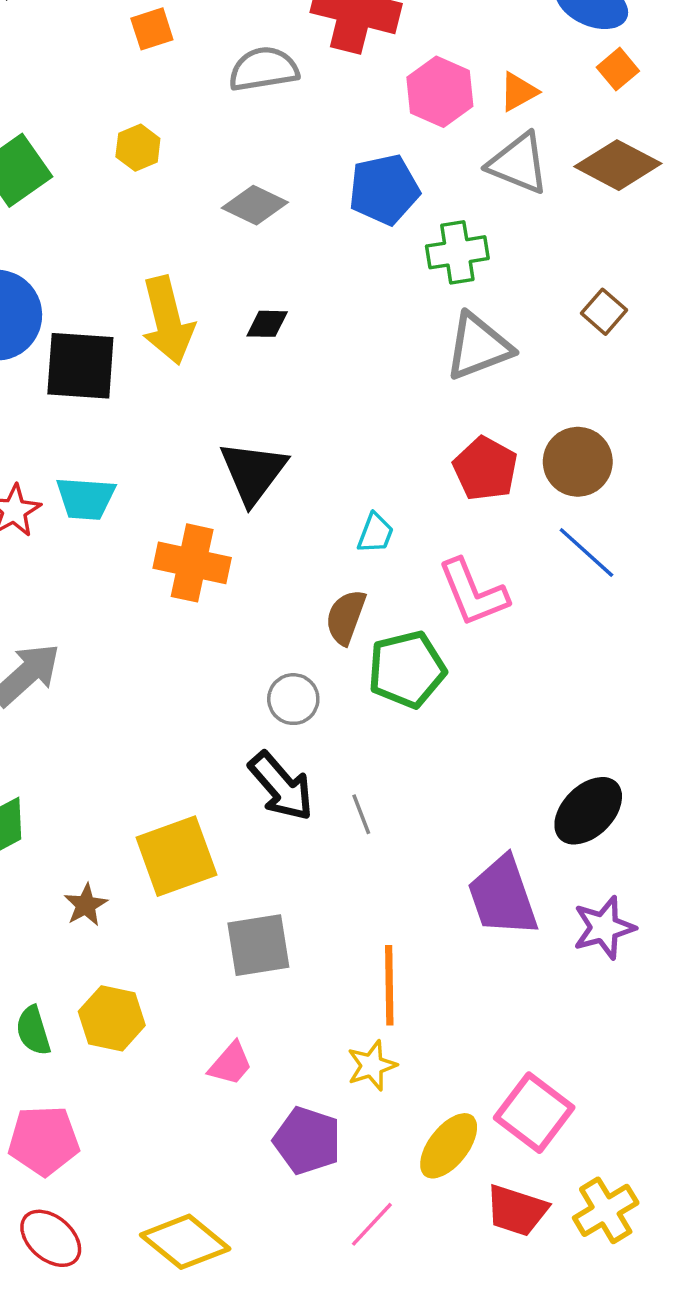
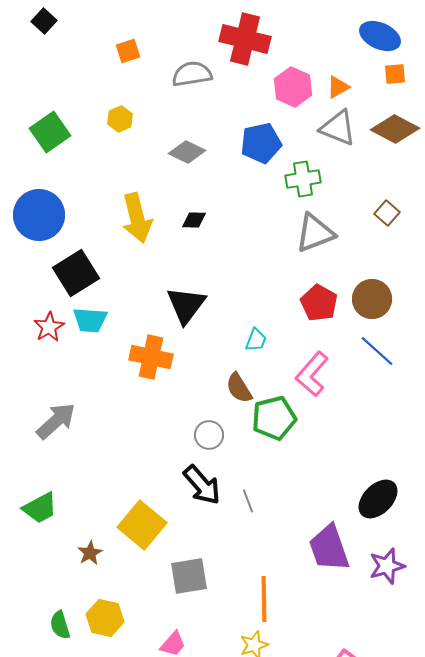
orange square: (618, 69) -> (395, 74), turned 35
black square: (80, 366) -> (76, 273), moved, turned -36
pink L-shape: (473, 593) -> (312, 374), turned 63
brown semicircle: (346, 617) -> (239, 388), turned -52
yellow square: (176, 856) -> (142, 525), turned -30

